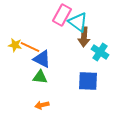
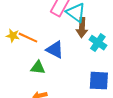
blue triangle: (42, 59) -> (55, 50), moved
blue square: (88, 81) -> (99, 81), moved

